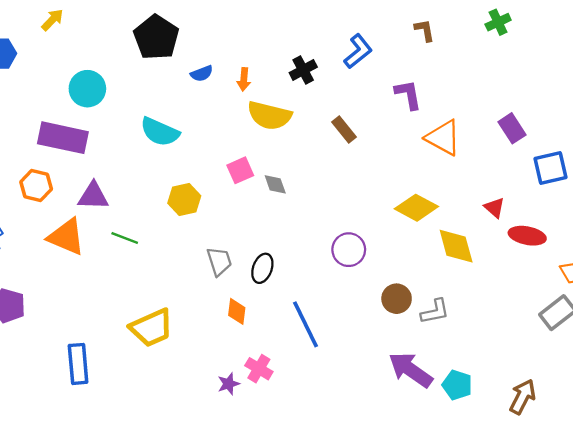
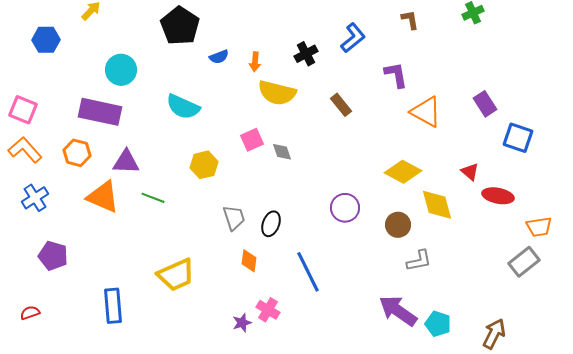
blue square: (551, 168) -> (518, 138), turned 32
brown circle: (397, 299) -> (398, 225), moved

